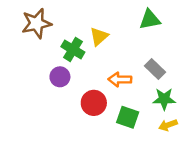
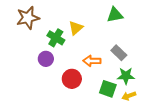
green square: (128, 117) -> (108, 89), moved

